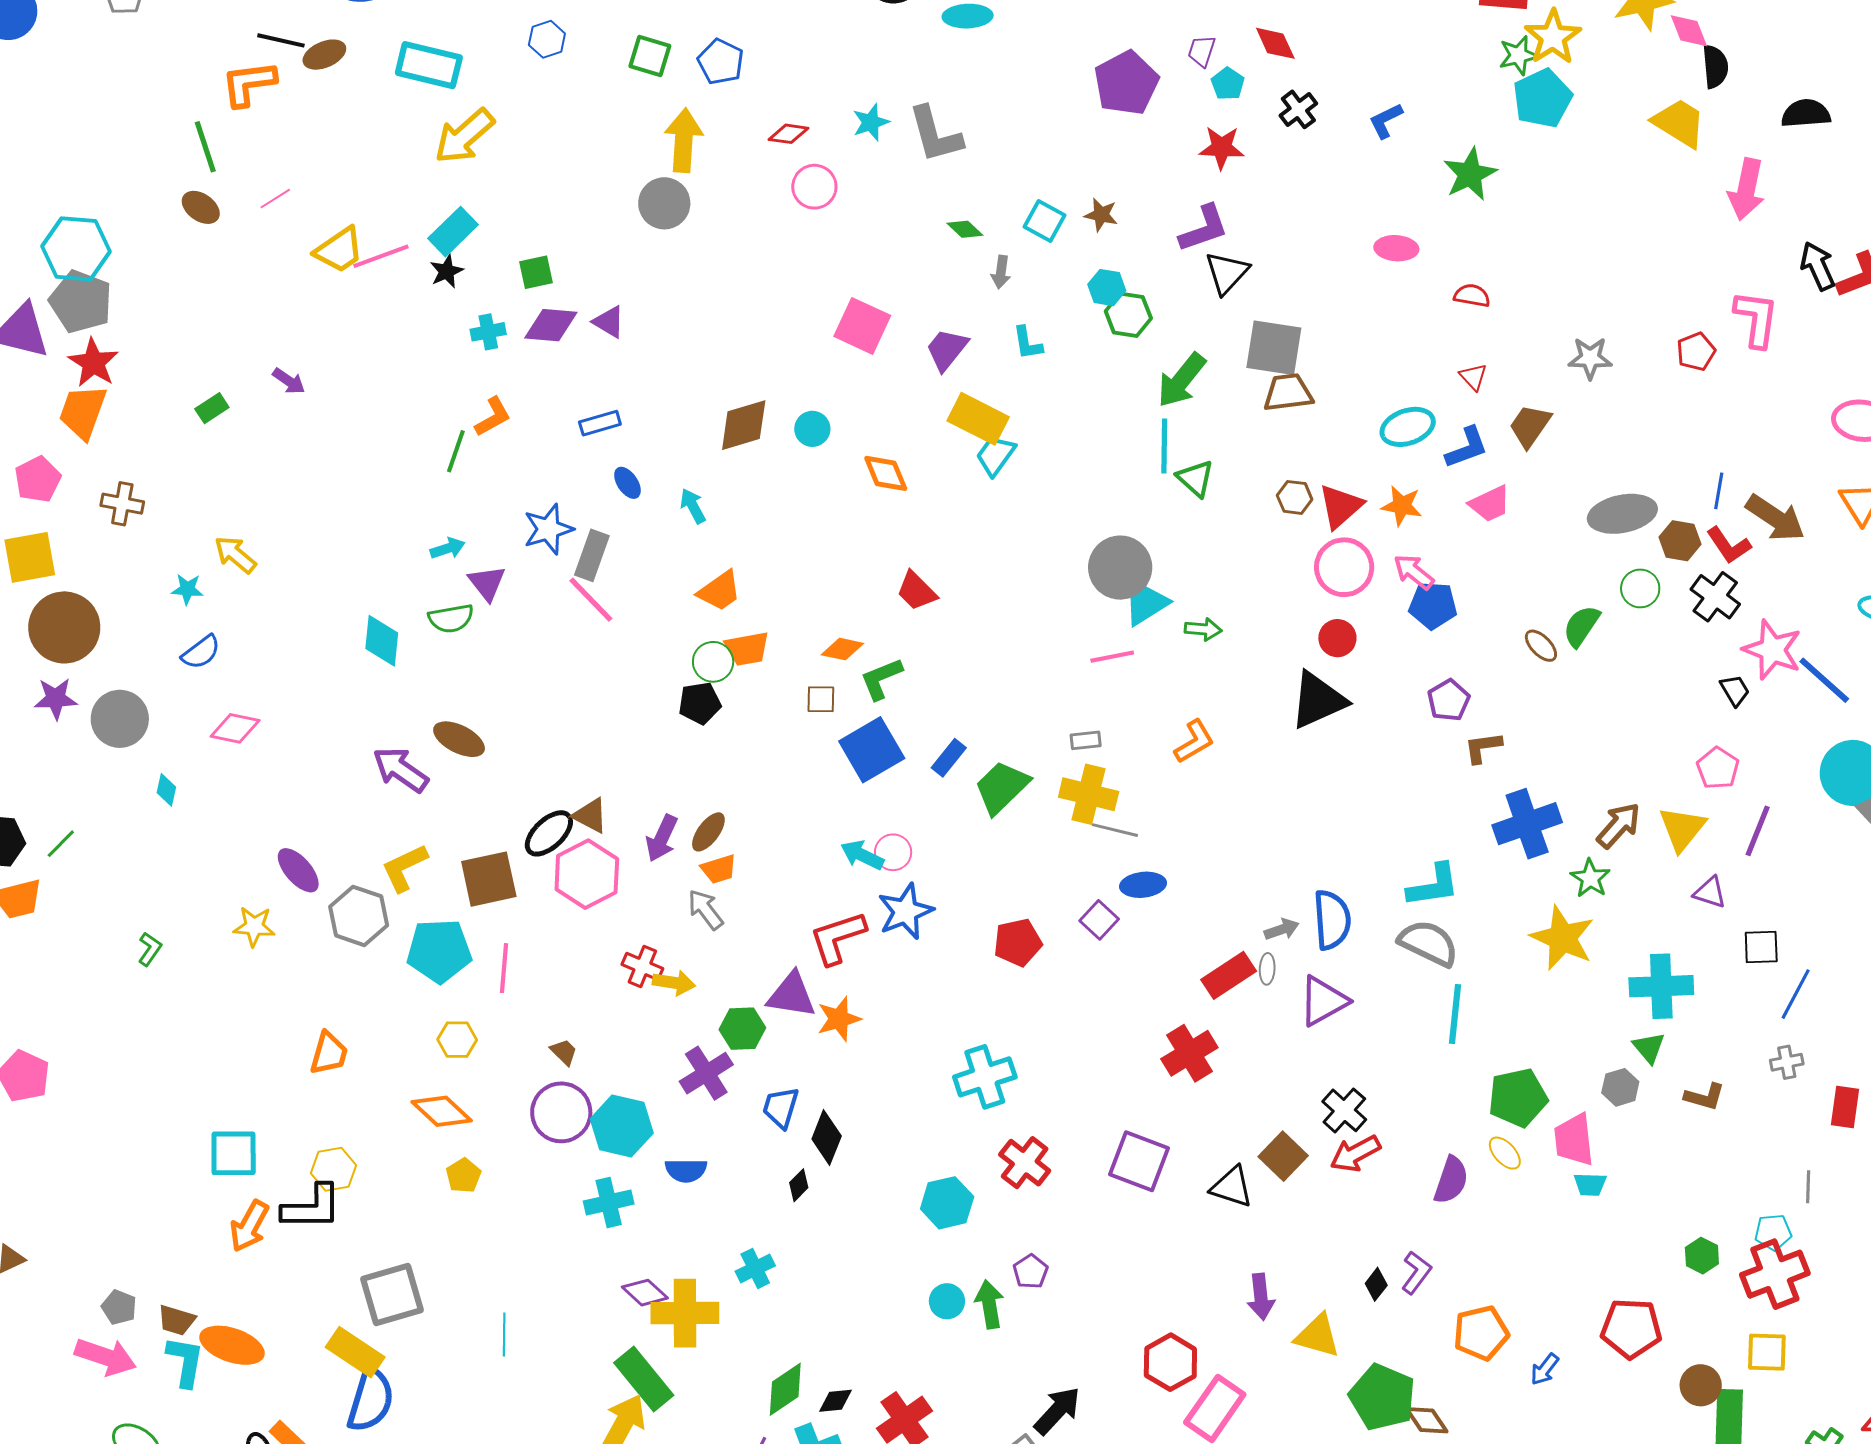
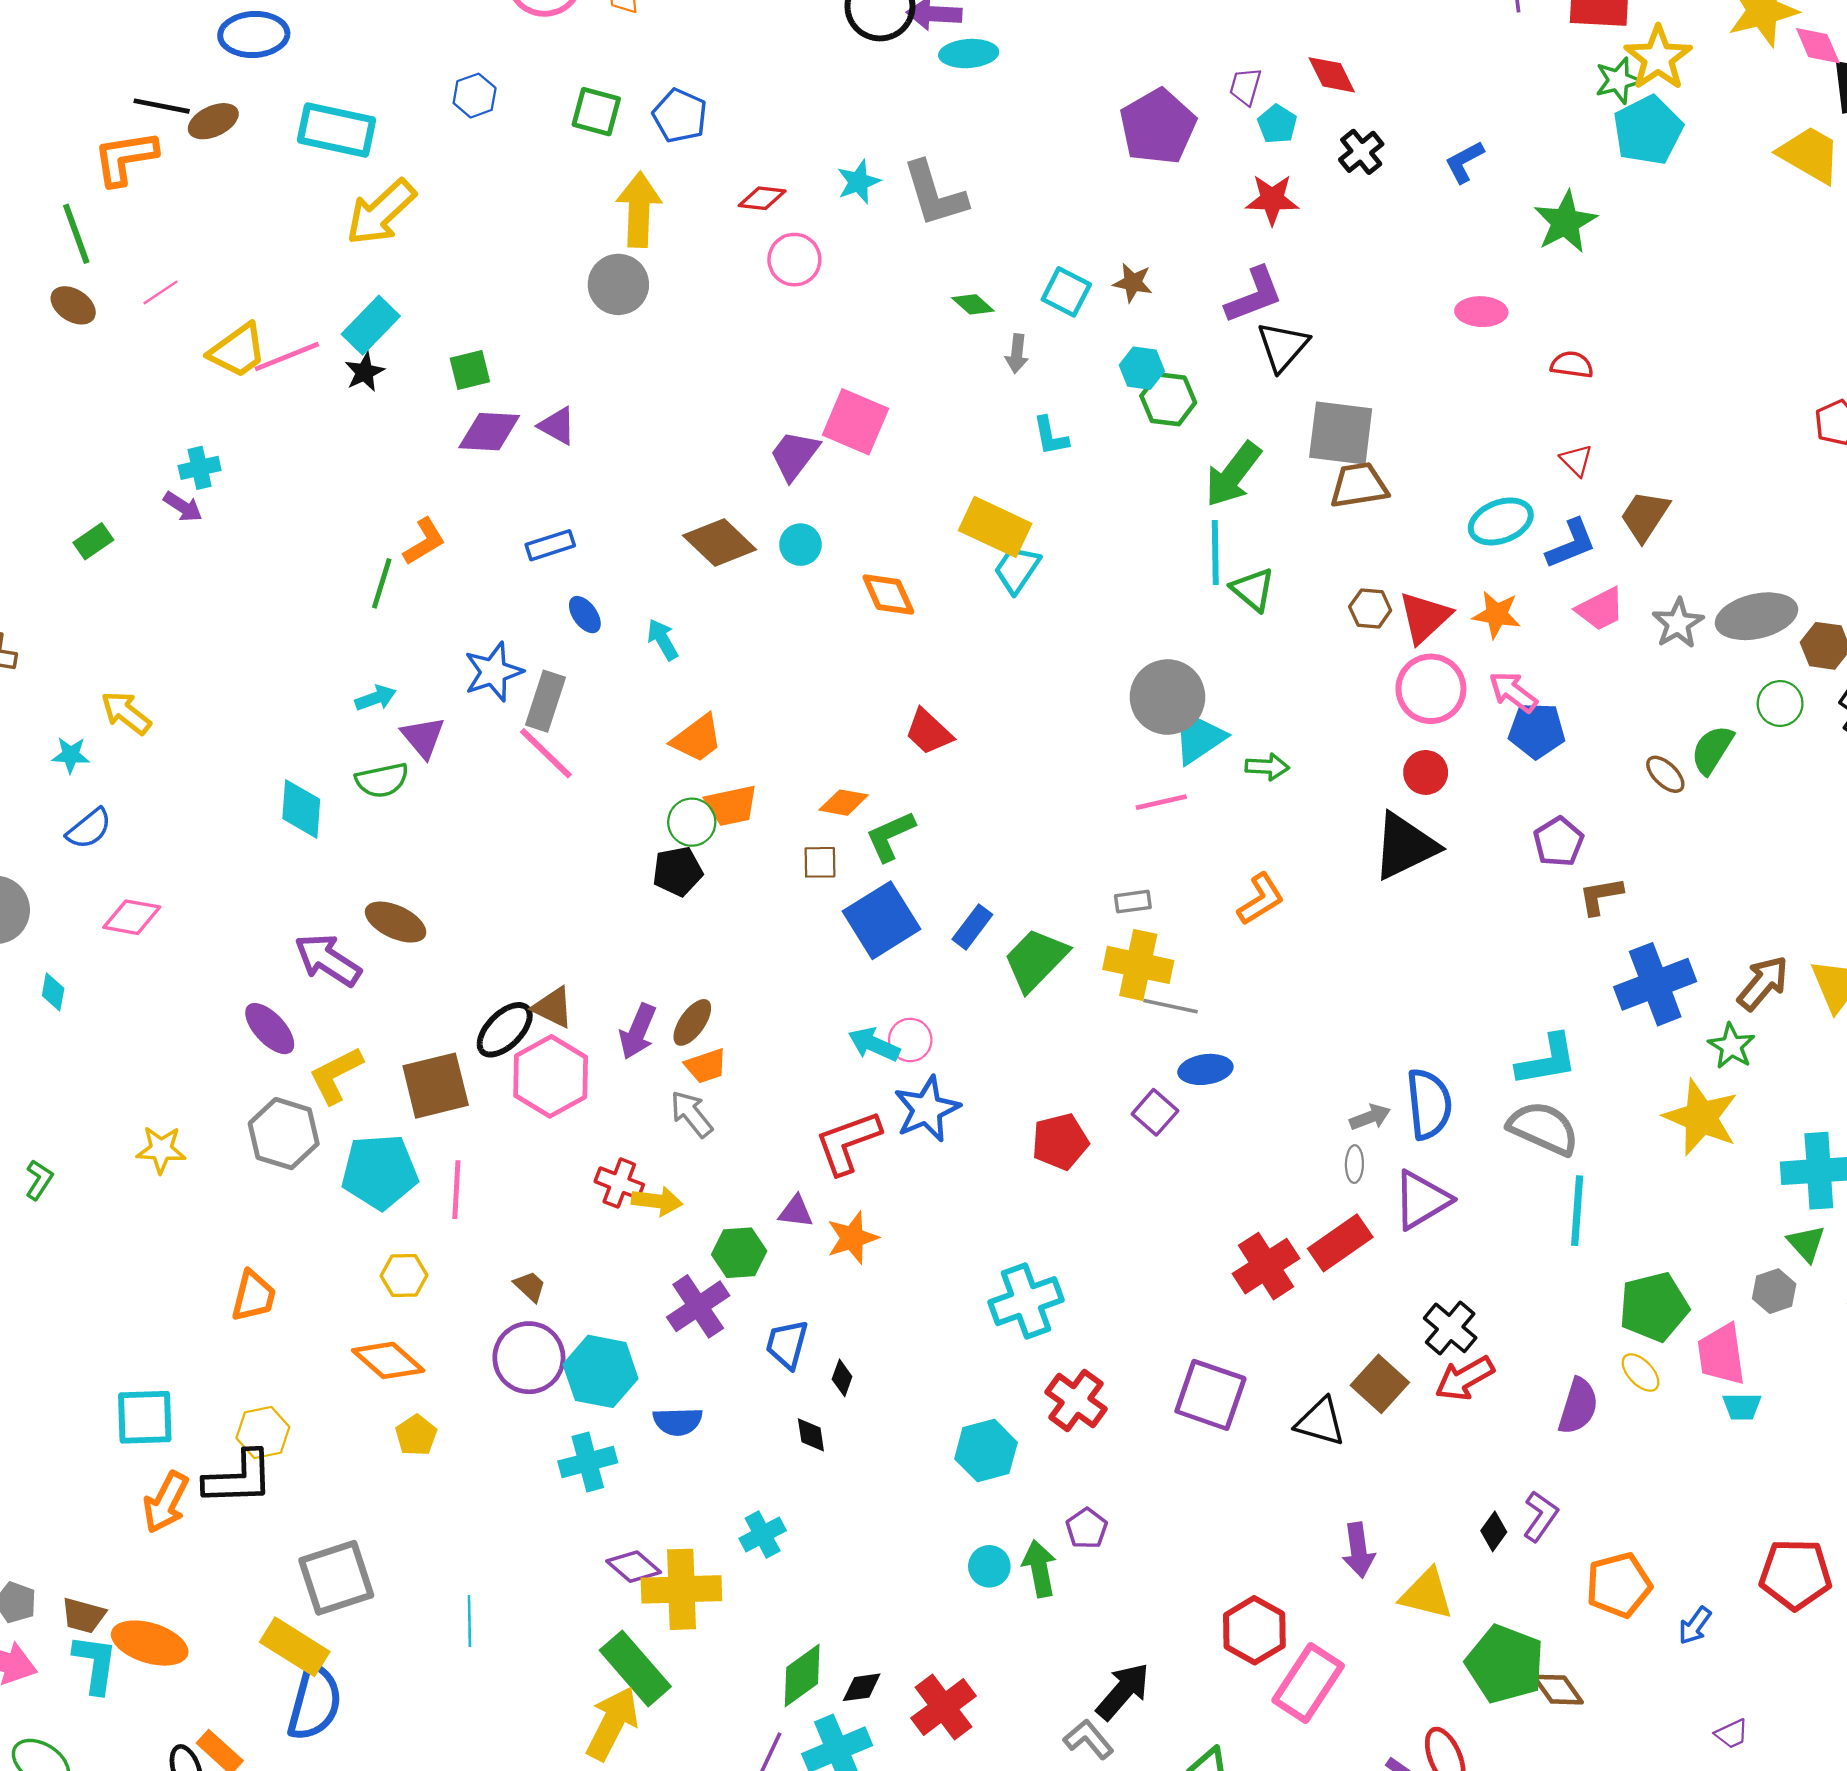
cyan cross: (488, 332) -> (200, 468), moved
purple trapezoid: (947, 349) -> (794, 455), moved
gray star: (1590, 358) -> (1678, 623), moved, turned -30
brown diamond: (744, 425) -> (720, 543), turned 62
purple ellipse: (298, 870) -> (270, 1029), moved
red rectangle: (1229, 975) -> (1340, 1243), moved
purple triangle: (792, 995) -> (796, 1212), size x0.6
black diamond: (827, 1137) -> (842, 1378), size x0.6
black diamond: (799, 1185) -> (811, 1435), turned -52

